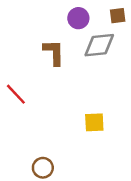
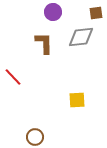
purple circle: (78, 18) -> (53, 12), moved

